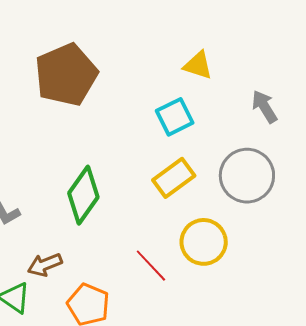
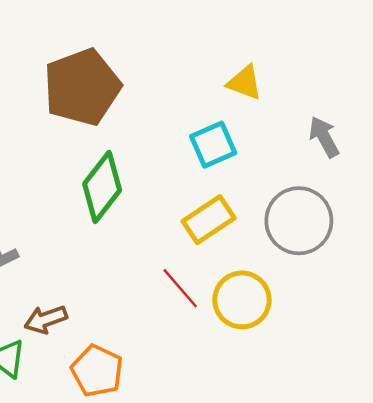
green diamond: (83, 195) -> (102, 187), moved
red line: (151, 266) -> (180, 288), moved

